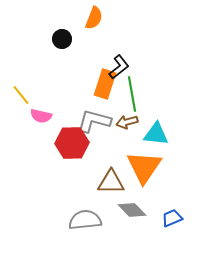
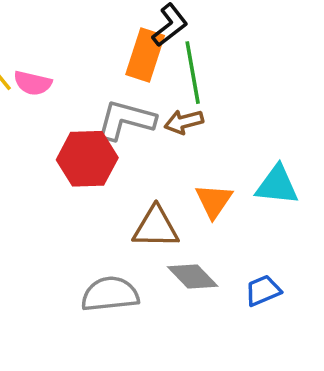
pink semicircle: (41, 116) -> (33, 83), moved
cyan triangle: (156, 134) -> (277, 185), moved
orange triangle: (144, 167) -> (214, 201), size x0.6

